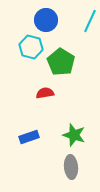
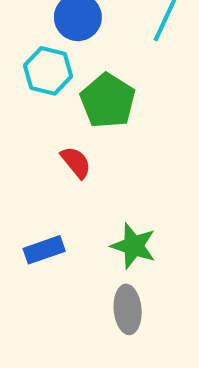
red semicircle: (45, 93) -> (76, 162), turned 60

